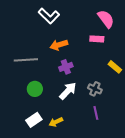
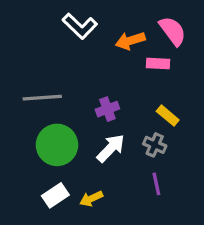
orange arrow: (59, 45) -> (130, 41), moved
yellow rectangle: (115, 67) -> (168, 116), moved
green circle: (35, 89) -> (57, 145), size x1.6

